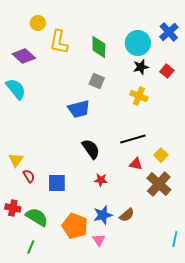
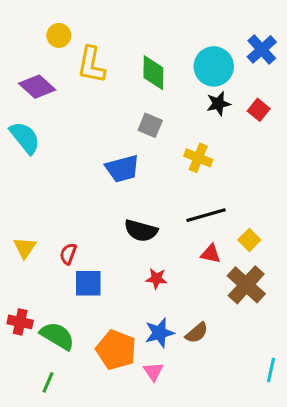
yellow cross: (139, 96) -> (198, 158), moved
black semicircle: (91, 149) -> (141, 231), turned 140
red semicircle: (29, 176) -> (68, 254), moved, turned -128

